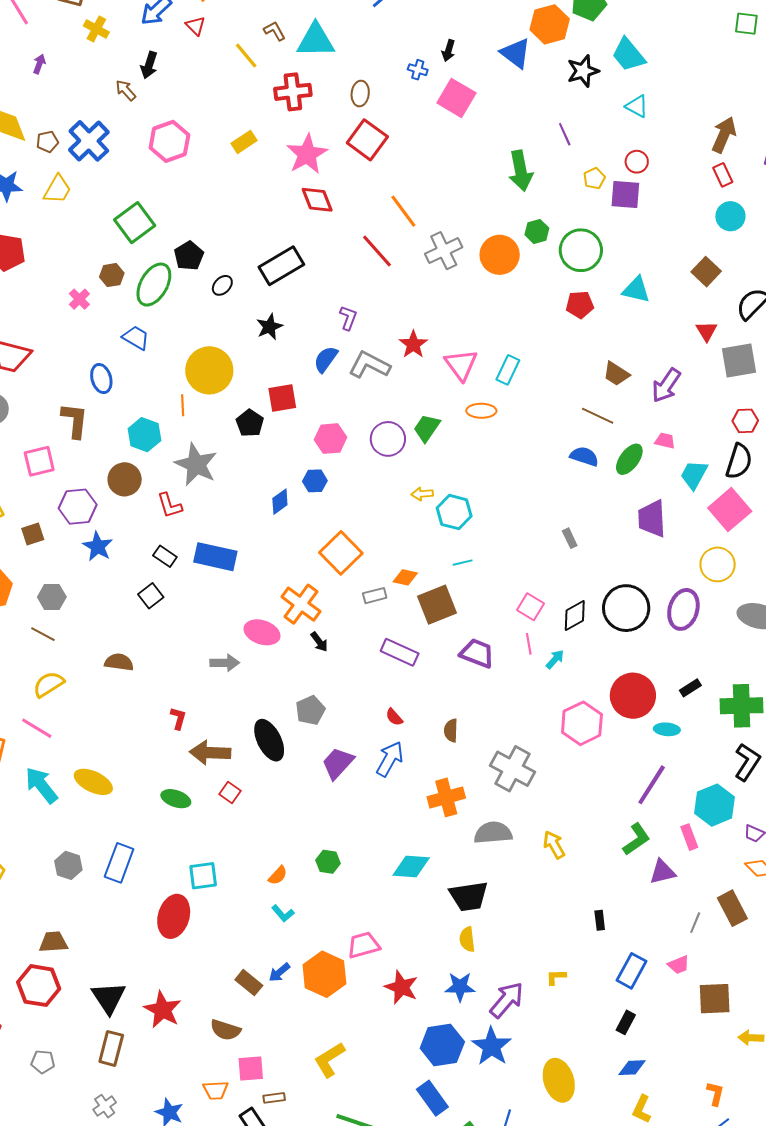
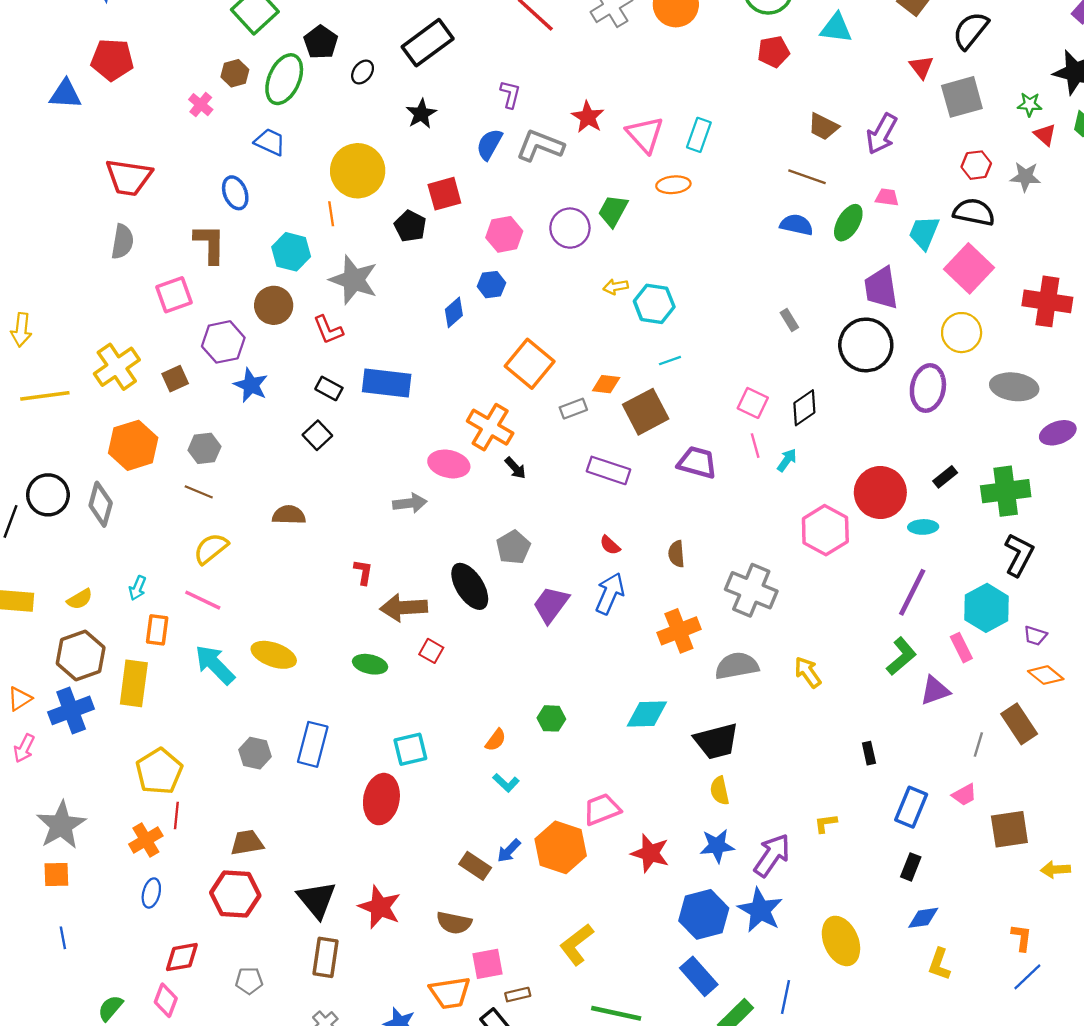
black semicircle: (739, 461) -> (974, 212), turned -90
black circle: (626, 608) -> (866, 345), moved
orange trapezoid: (216, 1090) -> (450, 993), size x1.4

